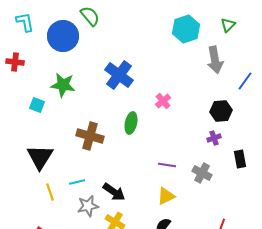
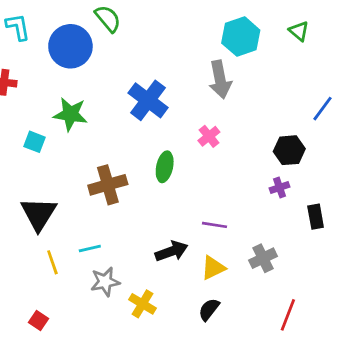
green triangle: (228, 25) -> (299, 31), turned -35
gray arrow: (215, 60) -> (220, 80), moved
brown cross: (90, 136) -> (108, 185), turned -32
gray cross: (202, 173) -> (263, 258), moved, turned 36
black arrow: (114, 192) -> (172, 251), moved, turned -55

